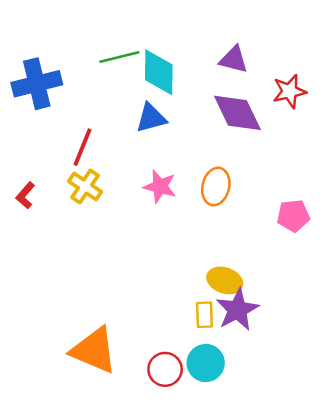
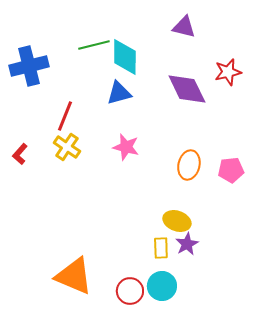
purple triangle: (234, 60) -> (184, 27), moved
orange ellipse: (216, 187) -> (189, 165), moved
purple star: (237, 310) -> (187, 244), size x0.7

